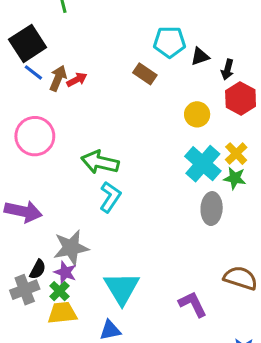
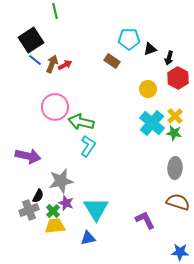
pink circle: (35, 136) -> (55, 107), moved
gray ellipse: (212, 209) -> (175, 168), moved
purple star: (65, 272) -> (66, 203), moved

